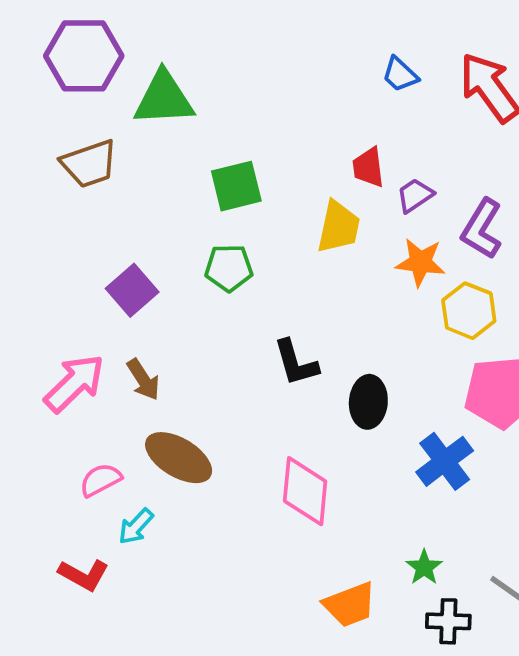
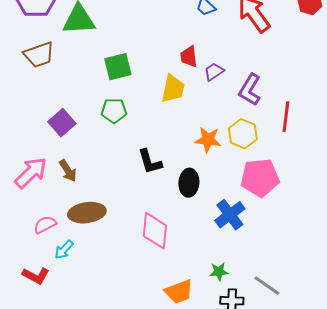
orange star: (420, 262) -> (208, 140), moved
brown ellipse: (179, 458) -> (87, 213), turned -39
green star: (424, 567) -> (219, 272), turned 30

